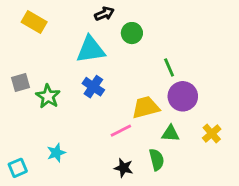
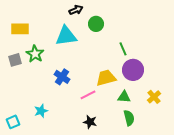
yellow rectangle: (34, 22) -> (20, 29), moved, turned -30
blue cross: (93, 87) -> (62, 77), moved
green star: (48, 96) -> (35, 54), moved
green semicircle: (157, 160) -> (129, 118), moved

